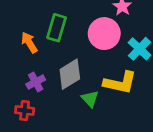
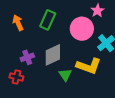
orange arrow: (29, 42) -> (18, 23), moved

